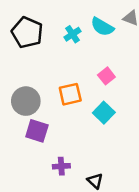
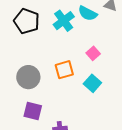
cyan cross: (73, 34) -> (64, 21), size x1.5
purple square: (37, 131) -> (33, 111), moved

